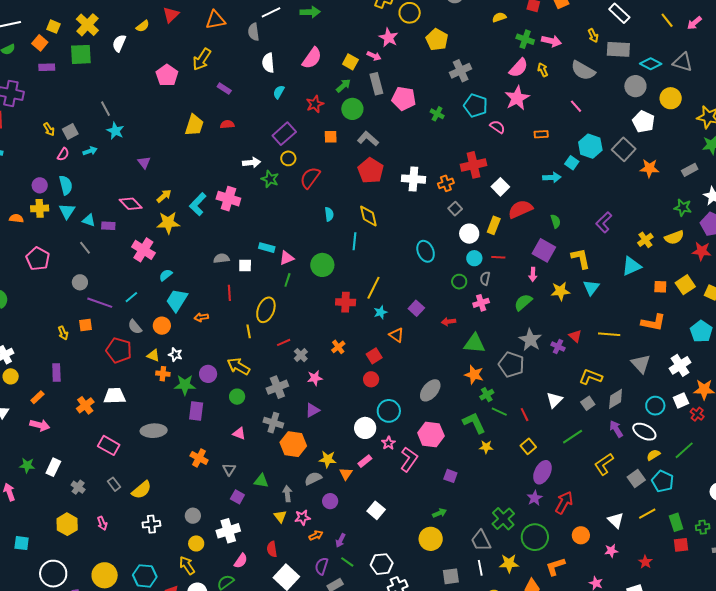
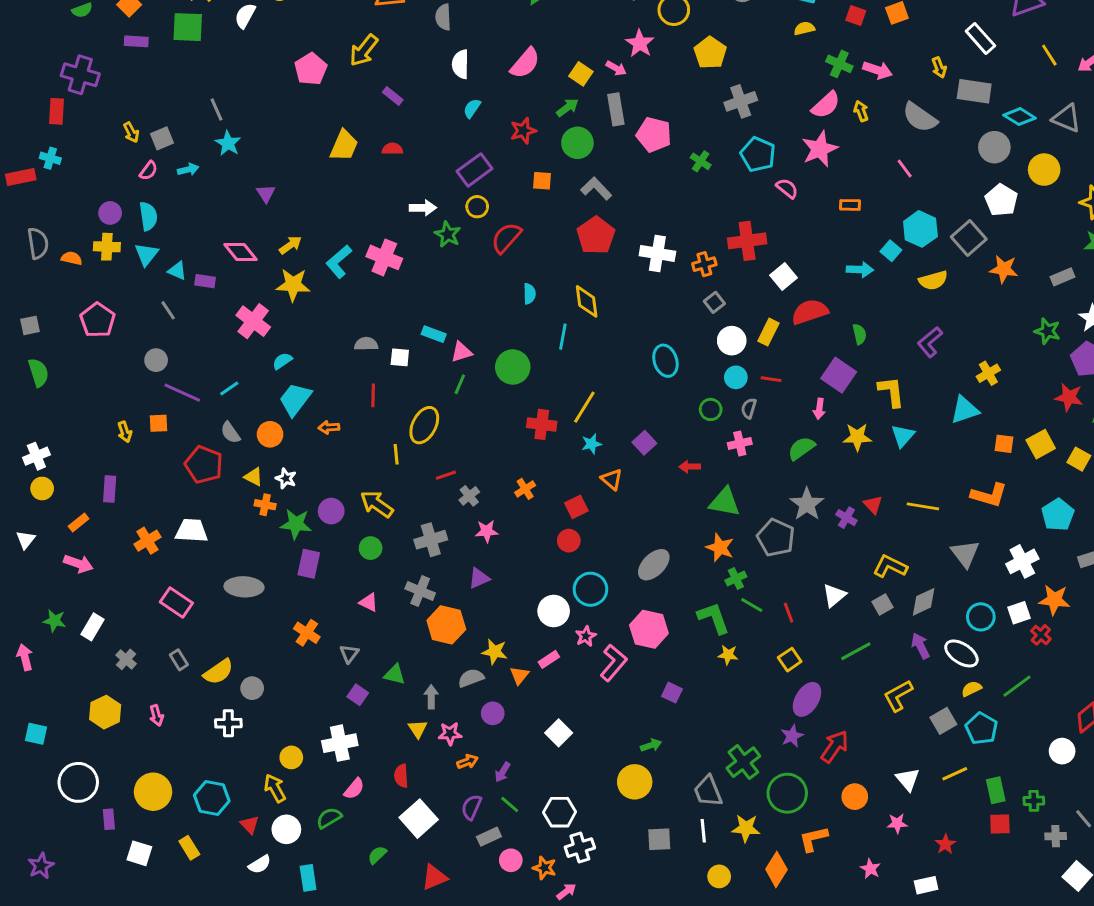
yellow semicircle: (674, 237) -> (933, 280), moved
gray circle: (193, 516) -> (252, 688), moved

